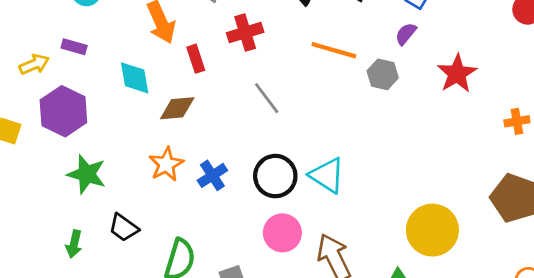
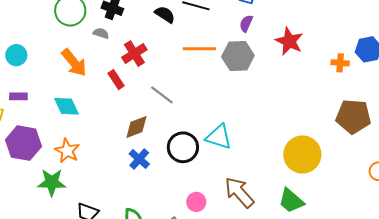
red rectangle: (196, 59) -> (116, 80), moved
gray hexagon: (383, 74) -> (238, 56), size x1.4
brown diamond: (177, 108) -> (136, 127), moved
orange cross: (517, 121) -> (340, 63), turned 30
orange star: (166, 164) -> (67, 151), moved
pink circle: (282, 233) -> (196, 202), moved, size x0.7

